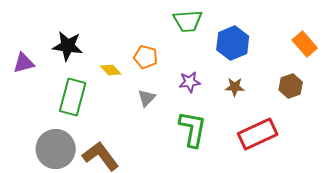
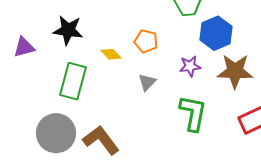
blue hexagon: (233, 43) -> (216, 33), moved
brown star: (235, 87) -> (235, 71), size x1.8

